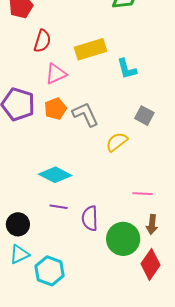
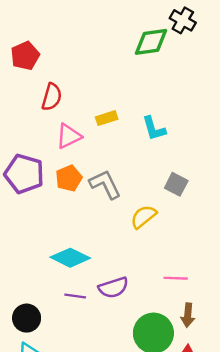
yellow rectangle: (90, 49) -> (107, 118), moved, size x0.6
purple semicircle: (90, 218) -> (113, 288), moved, turned -105

